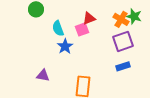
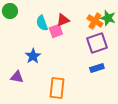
cyan semicircle: (58, 28) -> (42, 23), moved
blue star: (65, 46) -> (33, 56), moved

